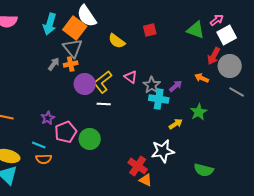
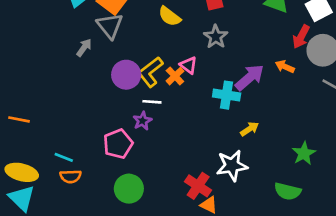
orange cross: (71, 64) -> (175, 76), moved, turned -32
gray star: (152, 85) -> (216, 37), moved
purple arrow: (176, 86) -> (250, 77), size x1.6
green star: (199, 112) -> (304, 153), moved
purple star: (48, 118) -> (142, 121), moved
pink pentagon: (66, 132) -> (118, 144), moved
green circle: (90, 139) -> (129, 189), moved

